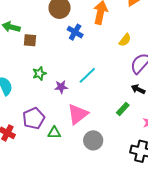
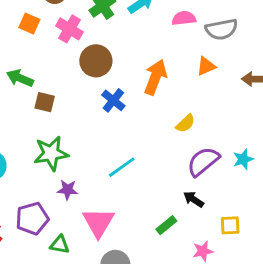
green star: (39, 73) -> (51, 153), size x1.6
purple star: (61, 87) -> (68, 190), moved
pink triangle: (78, 114) -> (98, 222), turned -30

